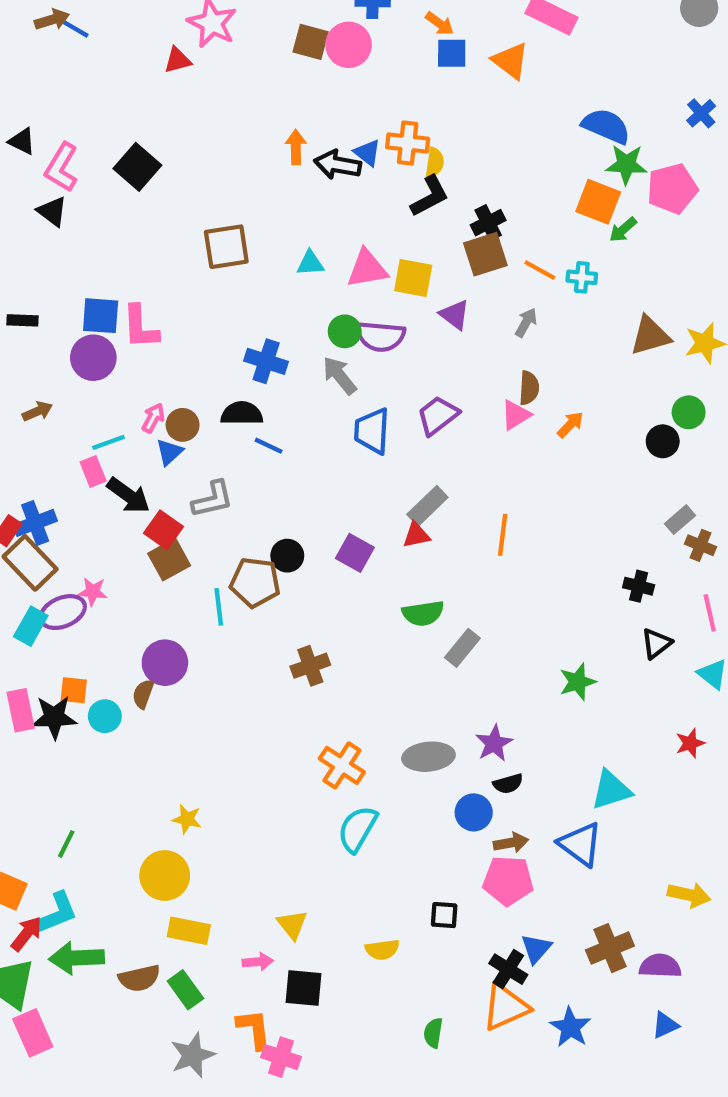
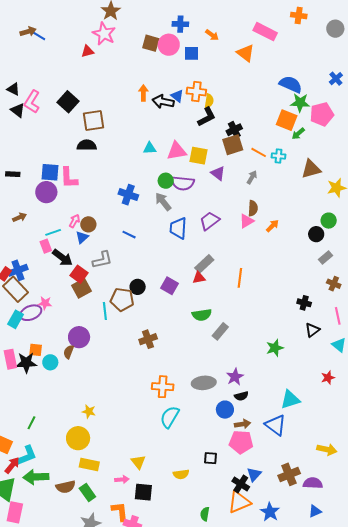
blue square: (452, 53) -> (192, 53), moved
black triangle: (52, 211) -> (18, 110), moved
brown square: (226, 247) -> (93, 120), moved
brown triangle: (650, 336) -> (311, 169), moved
black semicircle: (242, 413) -> (87, 145), moved
gray rectangle: (680, 520) -> (326, 257), moved
orange cross: (342, 765) -> (163, 387), turned -30
pink rectangle: (33, 1033) -> (15, 512), turned 35

